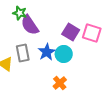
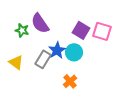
green star: (20, 13) -> (22, 30), moved
gray rectangle: (23, 53) -> (43, 59), moved, turned 42

